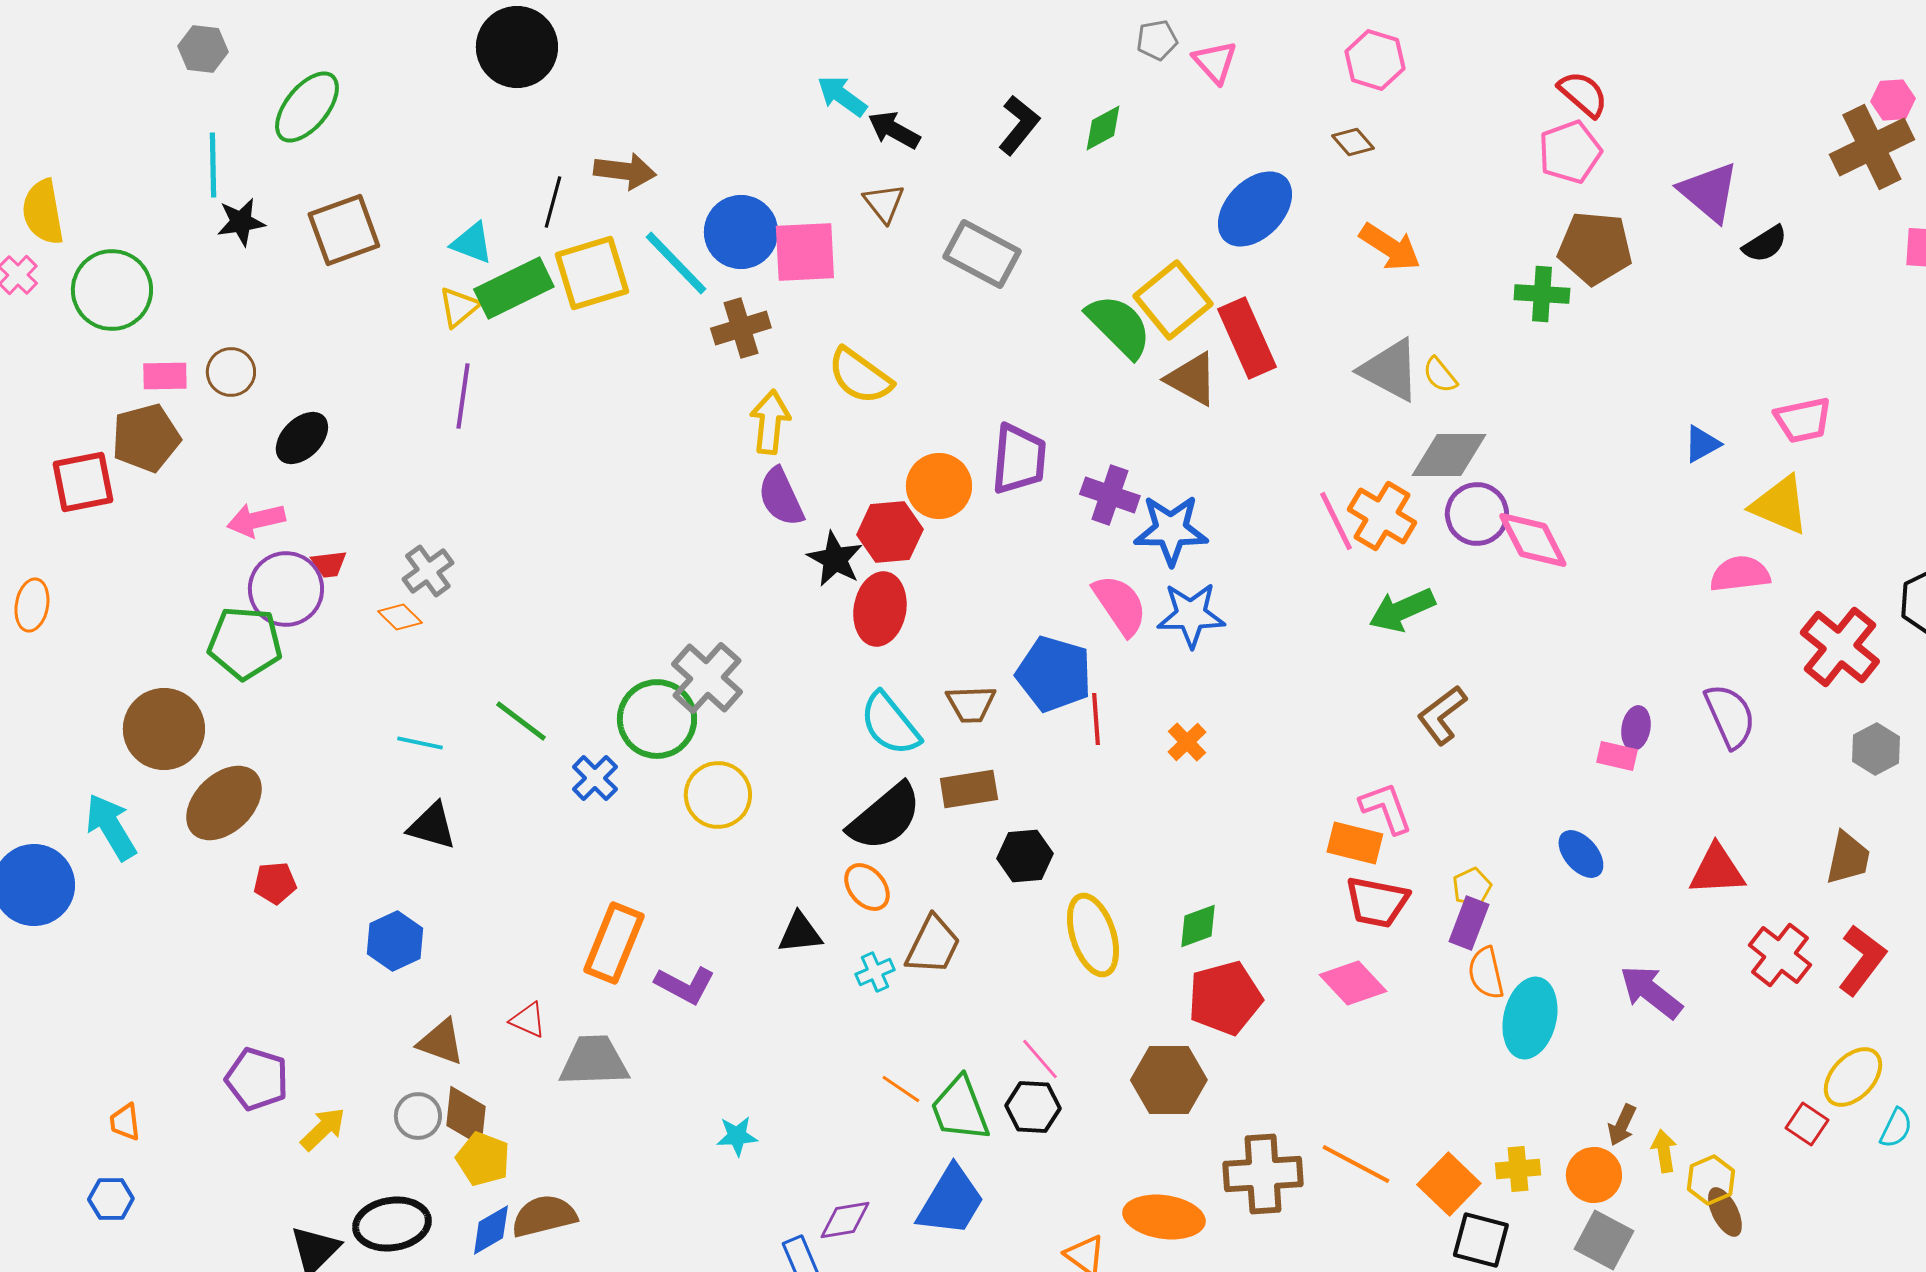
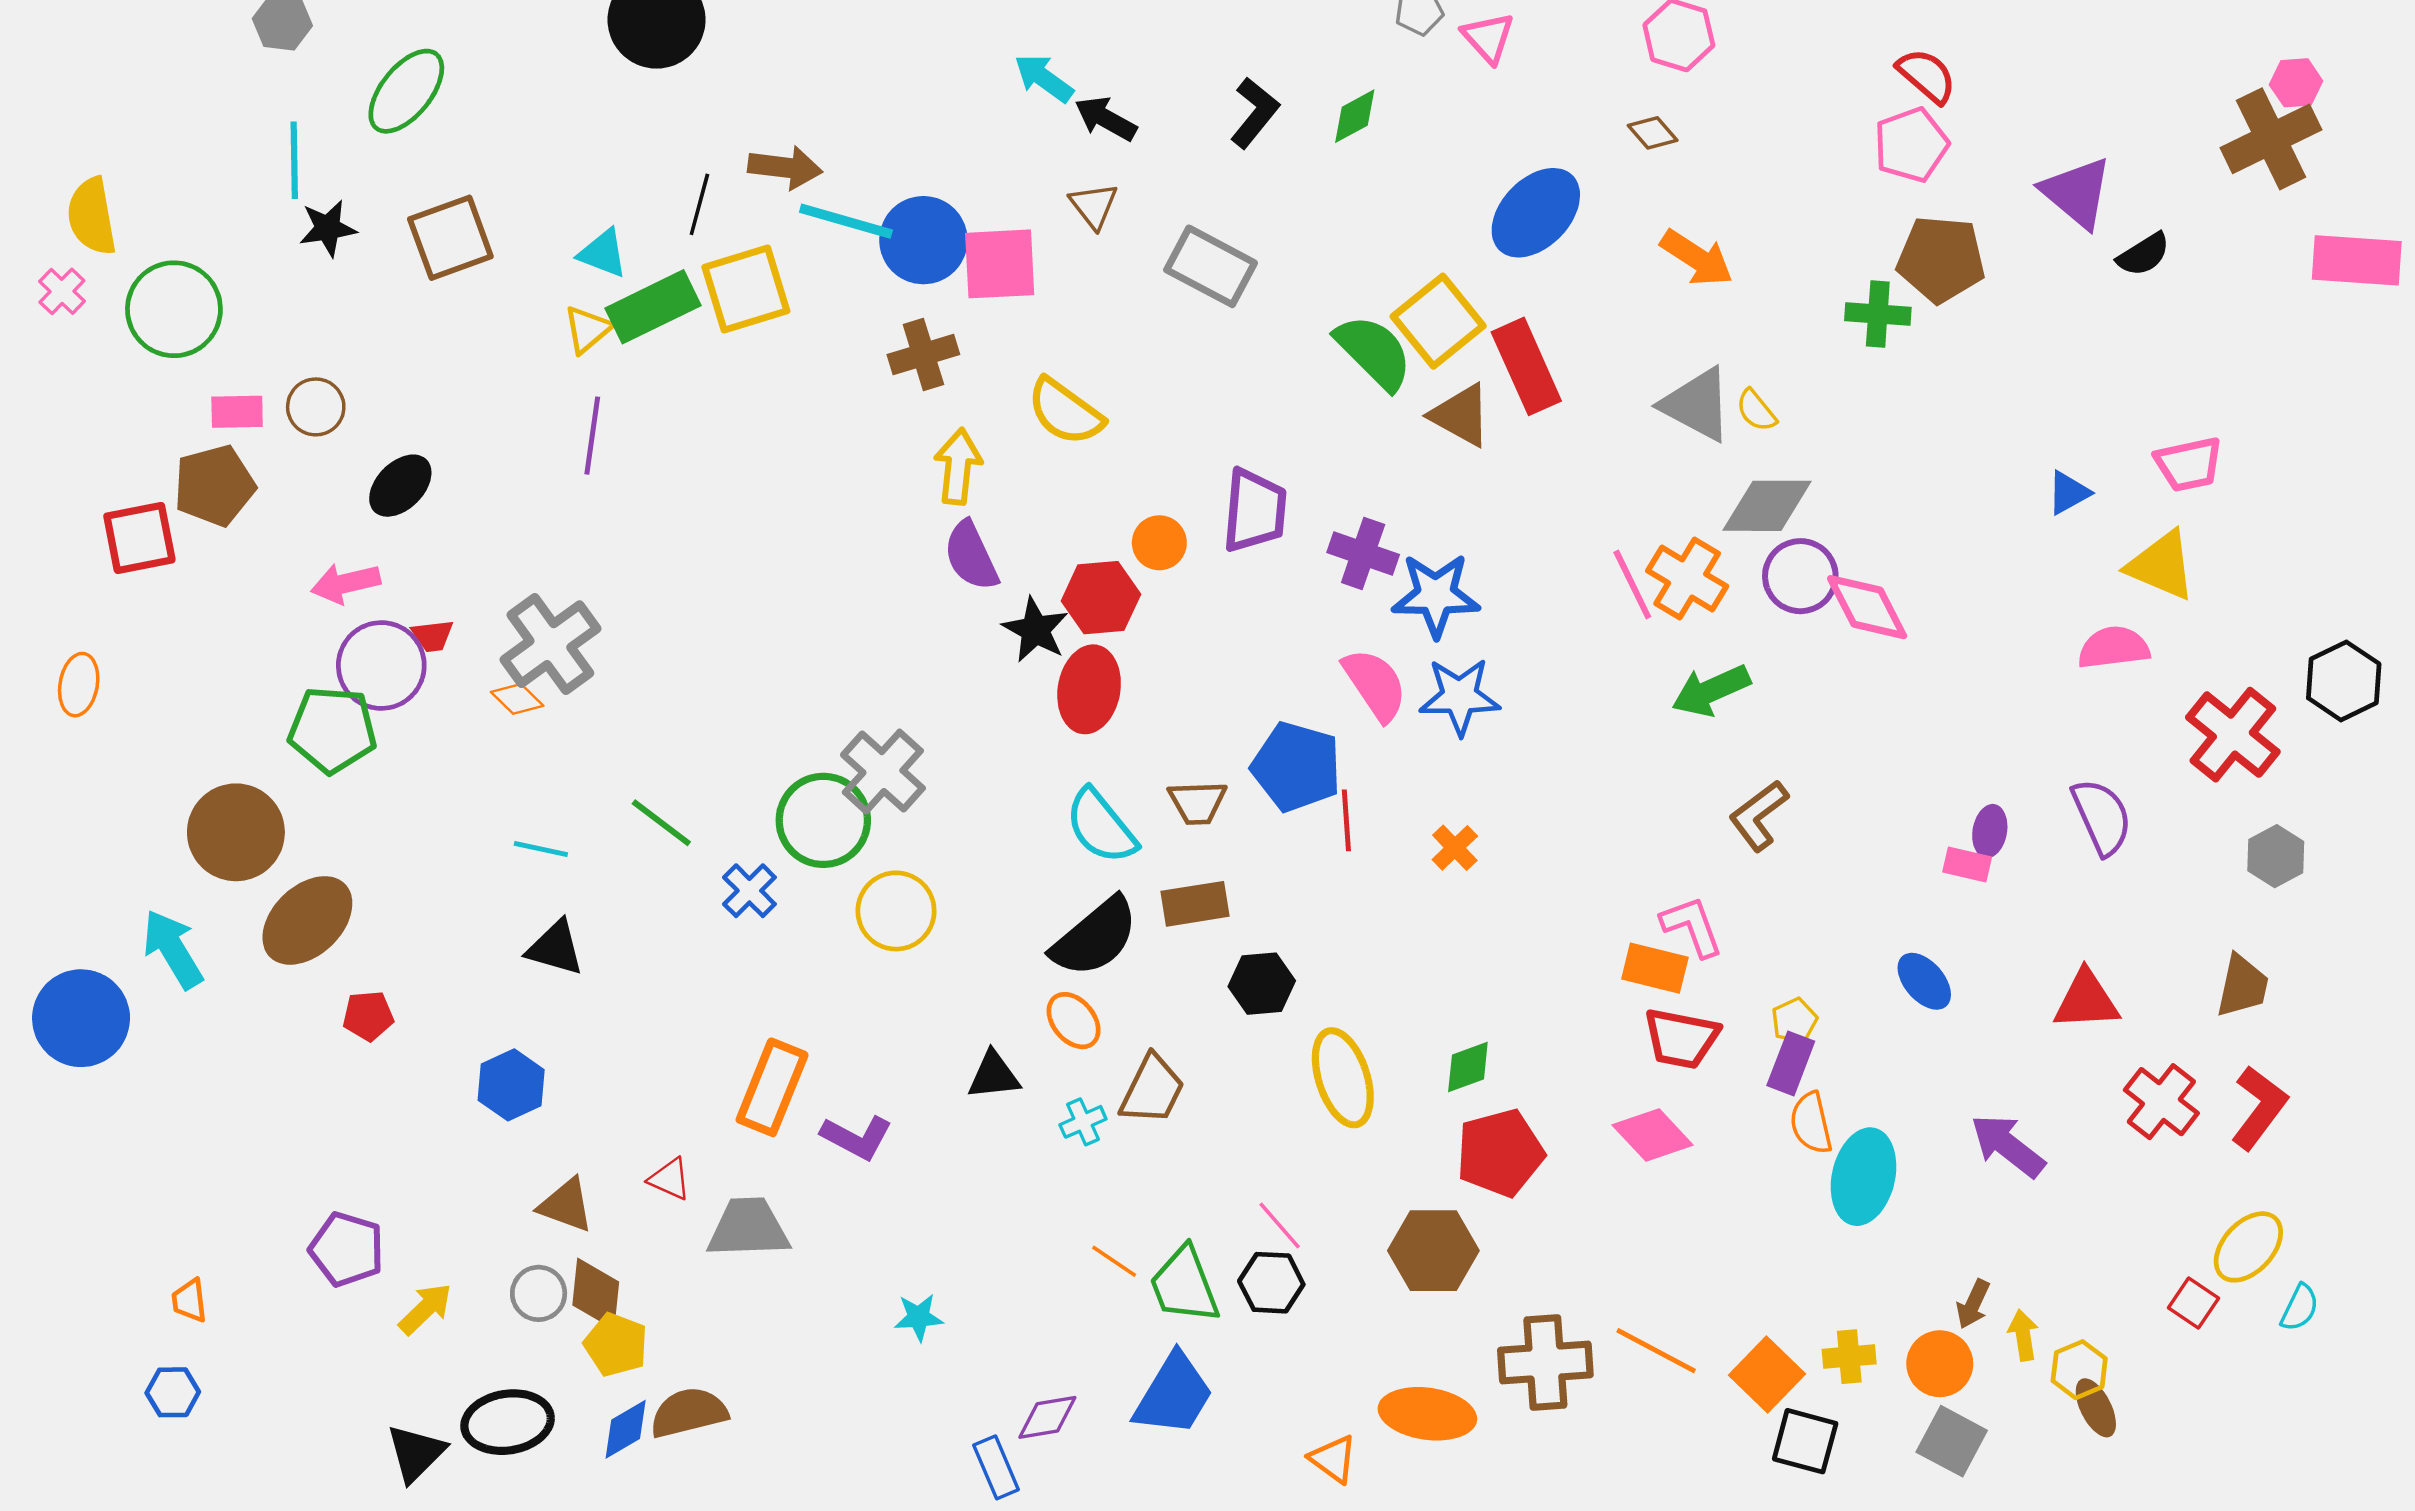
cyan line: (676, 263) -> (846, 221), moved, turned -30
orange circle: (939, 486) -> (1159, 543), size x0.7
gray cross: (428, 571) -> (550, 644), size x1.6

